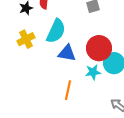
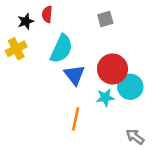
yellow cross: (26, 39) -> (16, 49), moved
blue triangle: (67, 53) -> (74, 75), turned 42

